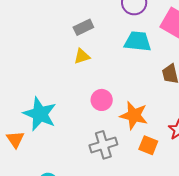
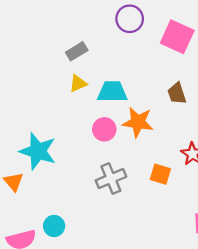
cyan trapezoid: (138, 41) -> (112, 92), moved
orange star: (134, 115) -> (138, 122), moved

